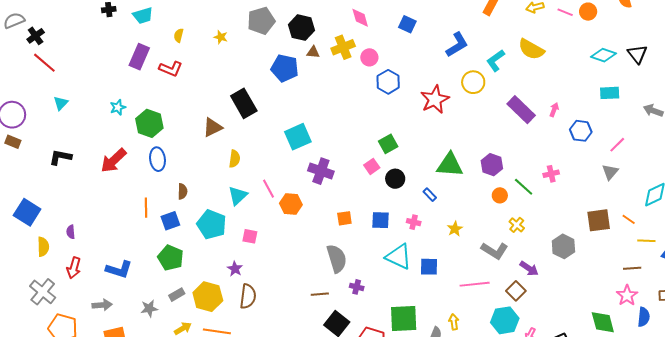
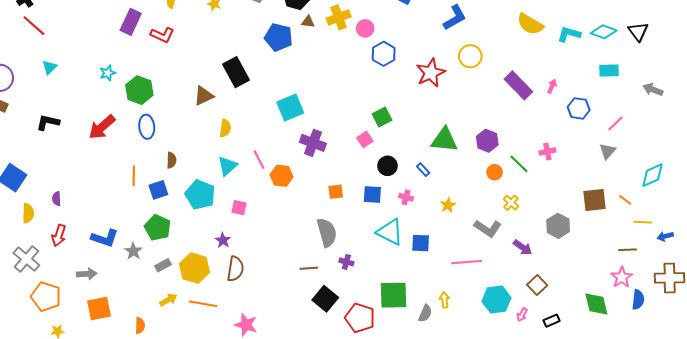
cyan L-shape: (496, 60) -> (569, 34), moved, turned 50
black circle: (395, 179) -> (387, 166), moved
brown square: (516, 291) -> (537, 285), moved
gray star: (149, 308) -> (133, 251), moved, turned -30

